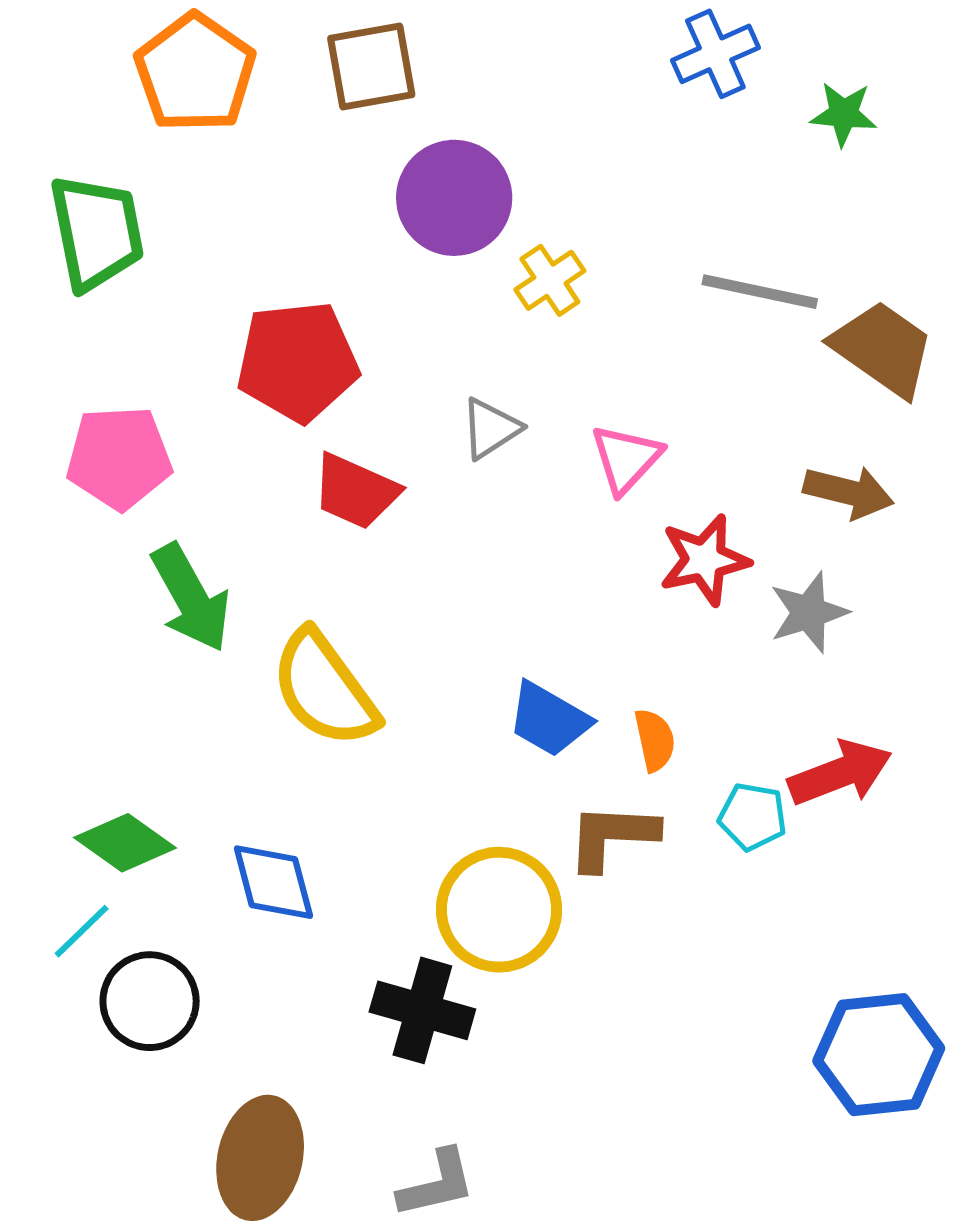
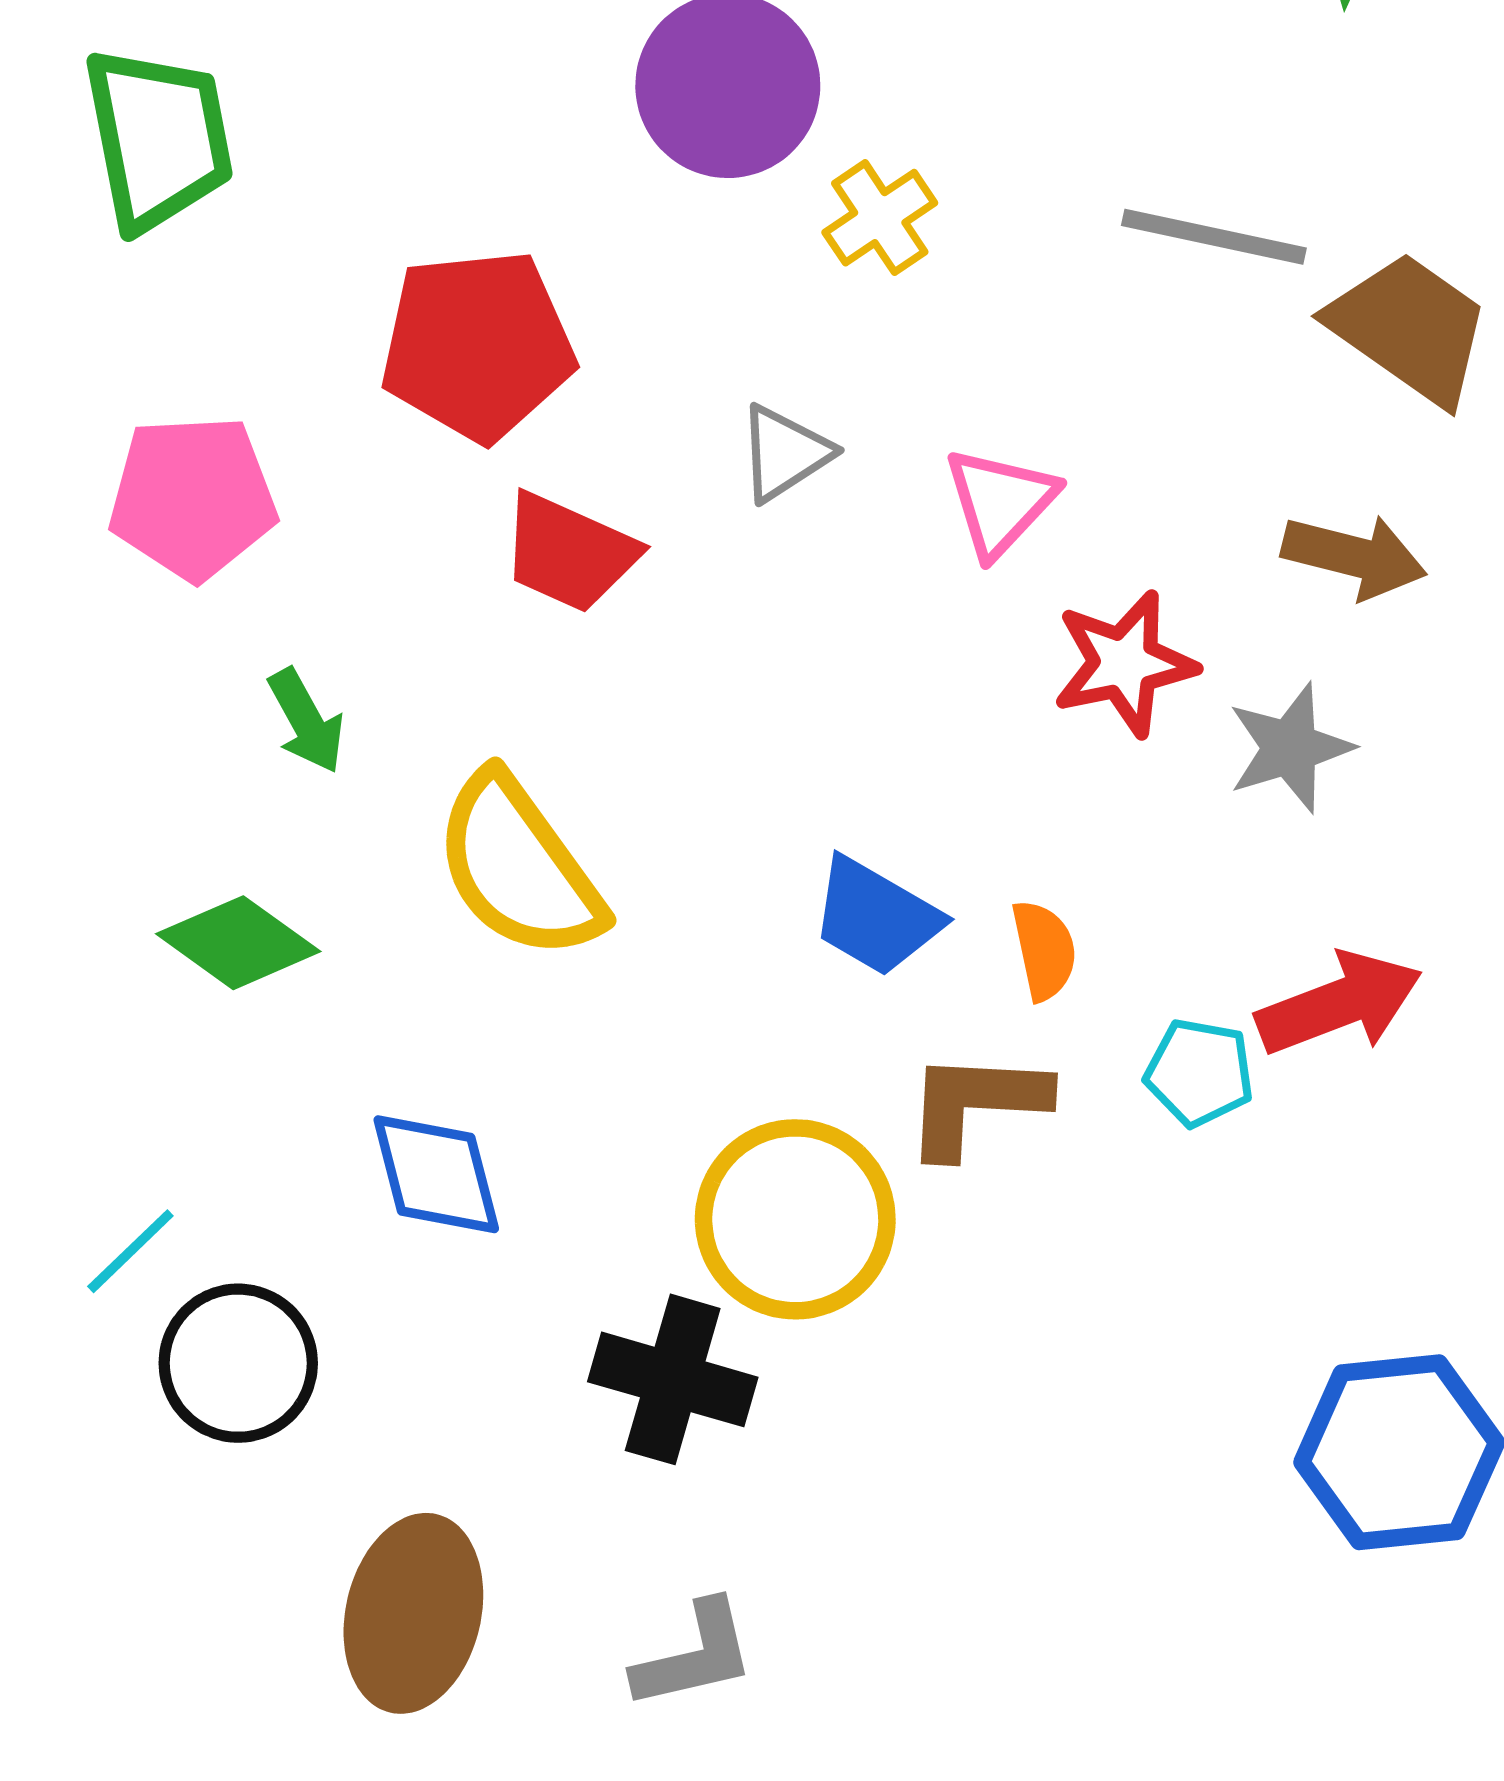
green arrow: (191, 598) -> (306, 721), size x0.6
green diamond: (125, 843) -> (238, 943), moved

